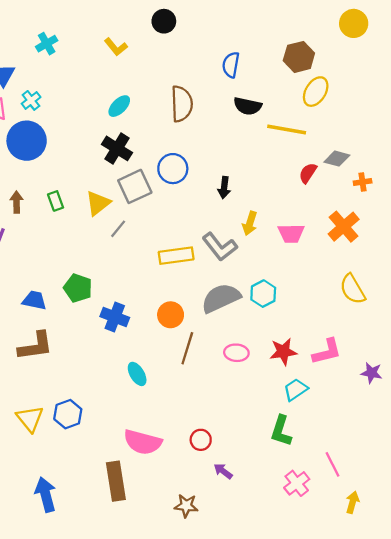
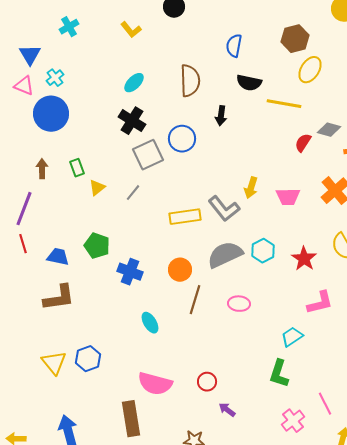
black arrow: (224, 188) -> (221, 116), moved
yellow triangle: (98, 203) -> (97, 188), moved, size x0.7
red star: (283, 352) -> (304, 259), moved, turned -30

